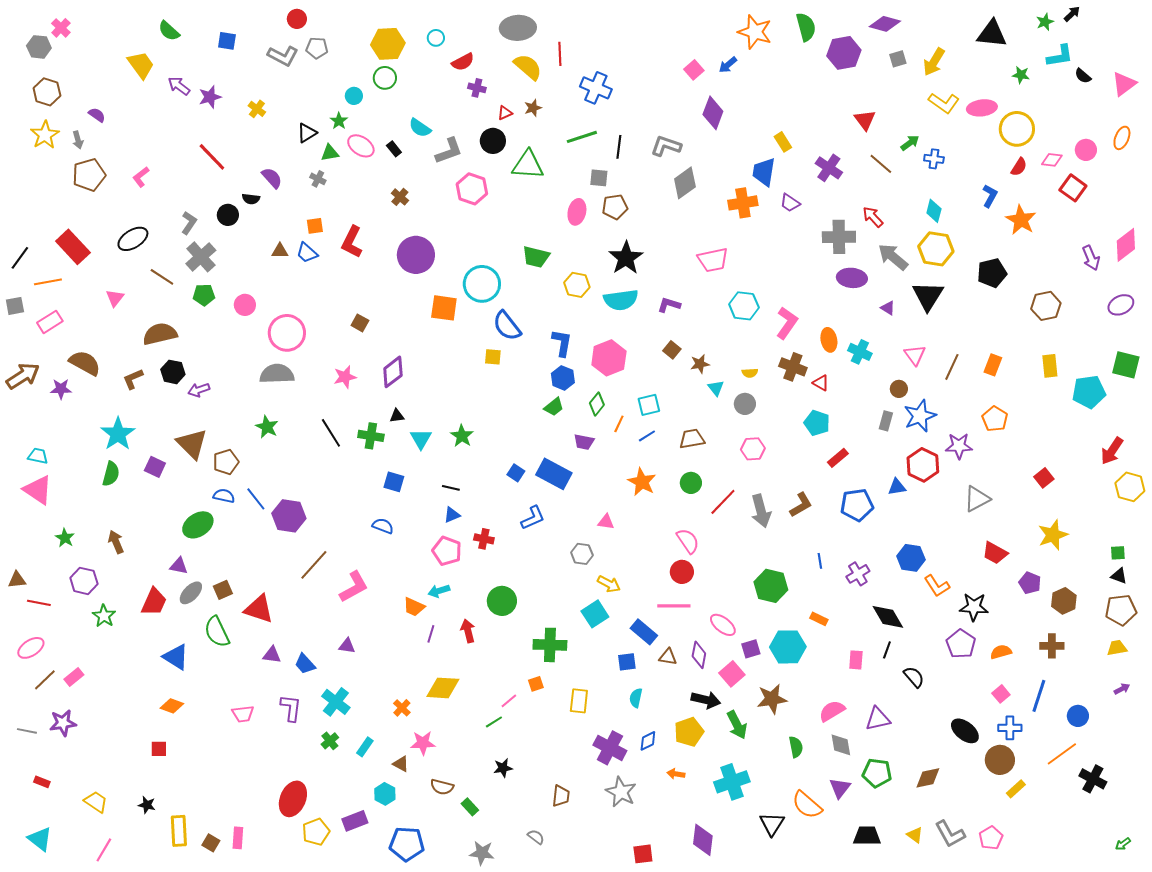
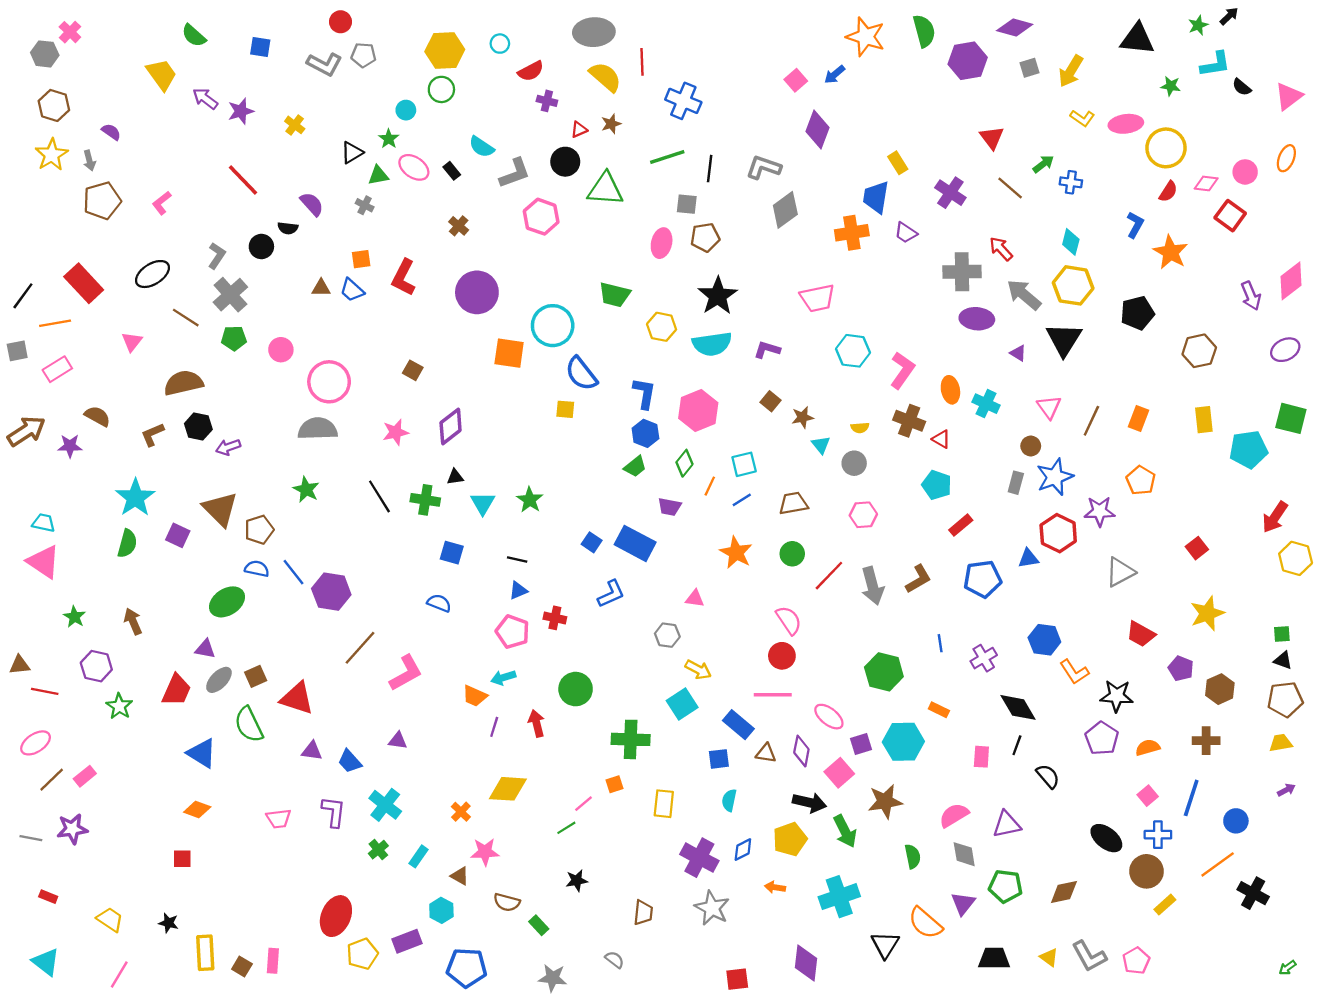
yellow L-shape: (944, 103) -> (1082, 118), size x0.7
brown semicircle: (85, 363) -> (97, 416), size x0.7

